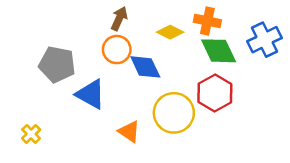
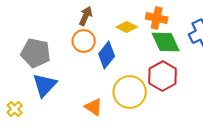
blue diamond: (145, 67) -> (107, 55), turned 64
blue triangle: (91, 94) -> (45, 85), moved, turned 44

